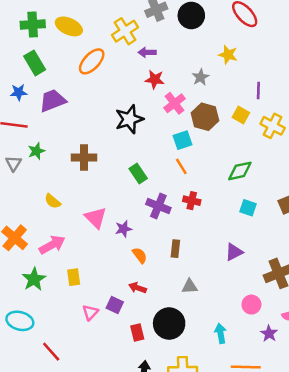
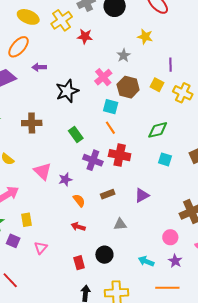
yellow ellipse: (69, 26) -> (28, 17), moved
purple arrow: (147, 52) -> (39, 67), moved
orange ellipse: (92, 61) -> (19, 47), moved
red star: (155, 79) -> (85, 36), moved
cyan square: (183, 140) -> (111, 107), turned 35
red cross: (192, 201) -> (120, 155), size x1.5
brown rectangle: (175, 249) -> (108, 194), turned 64
purple triangle: (234, 252) -> (142, 195), moved
purple square: (115, 305) -> (13, 241), moved
black circle: (169, 323) -> (104, 255), size x0.7
cyan arrow: (221, 333) -> (146, 261), turned -56
purple star: (269, 334) -> (175, 261), moved

